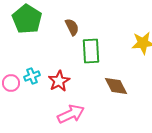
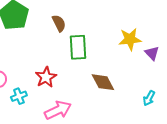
cyan cross: (32, 76) -> (19, 96), moved

